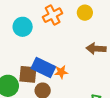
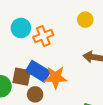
orange cross: (53, 15) -> (43, 36), moved
orange star: (61, 72) -> (56, 77), size x1.6

